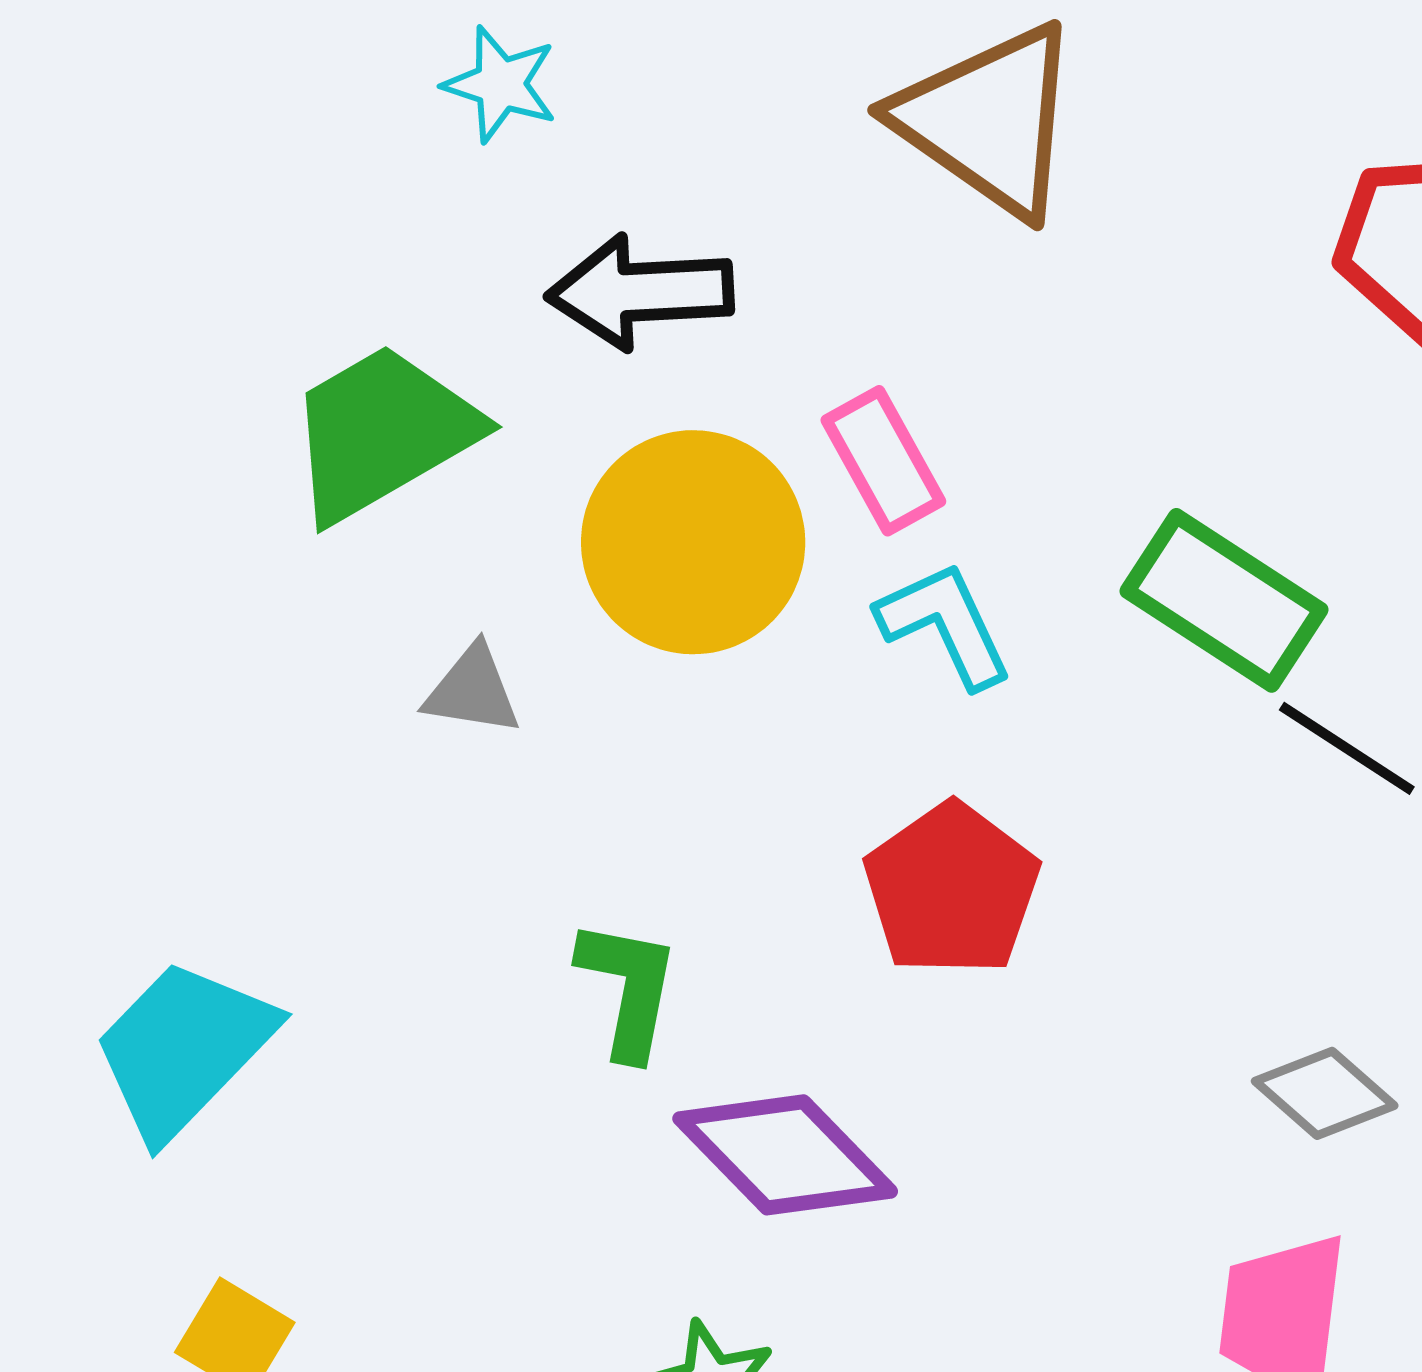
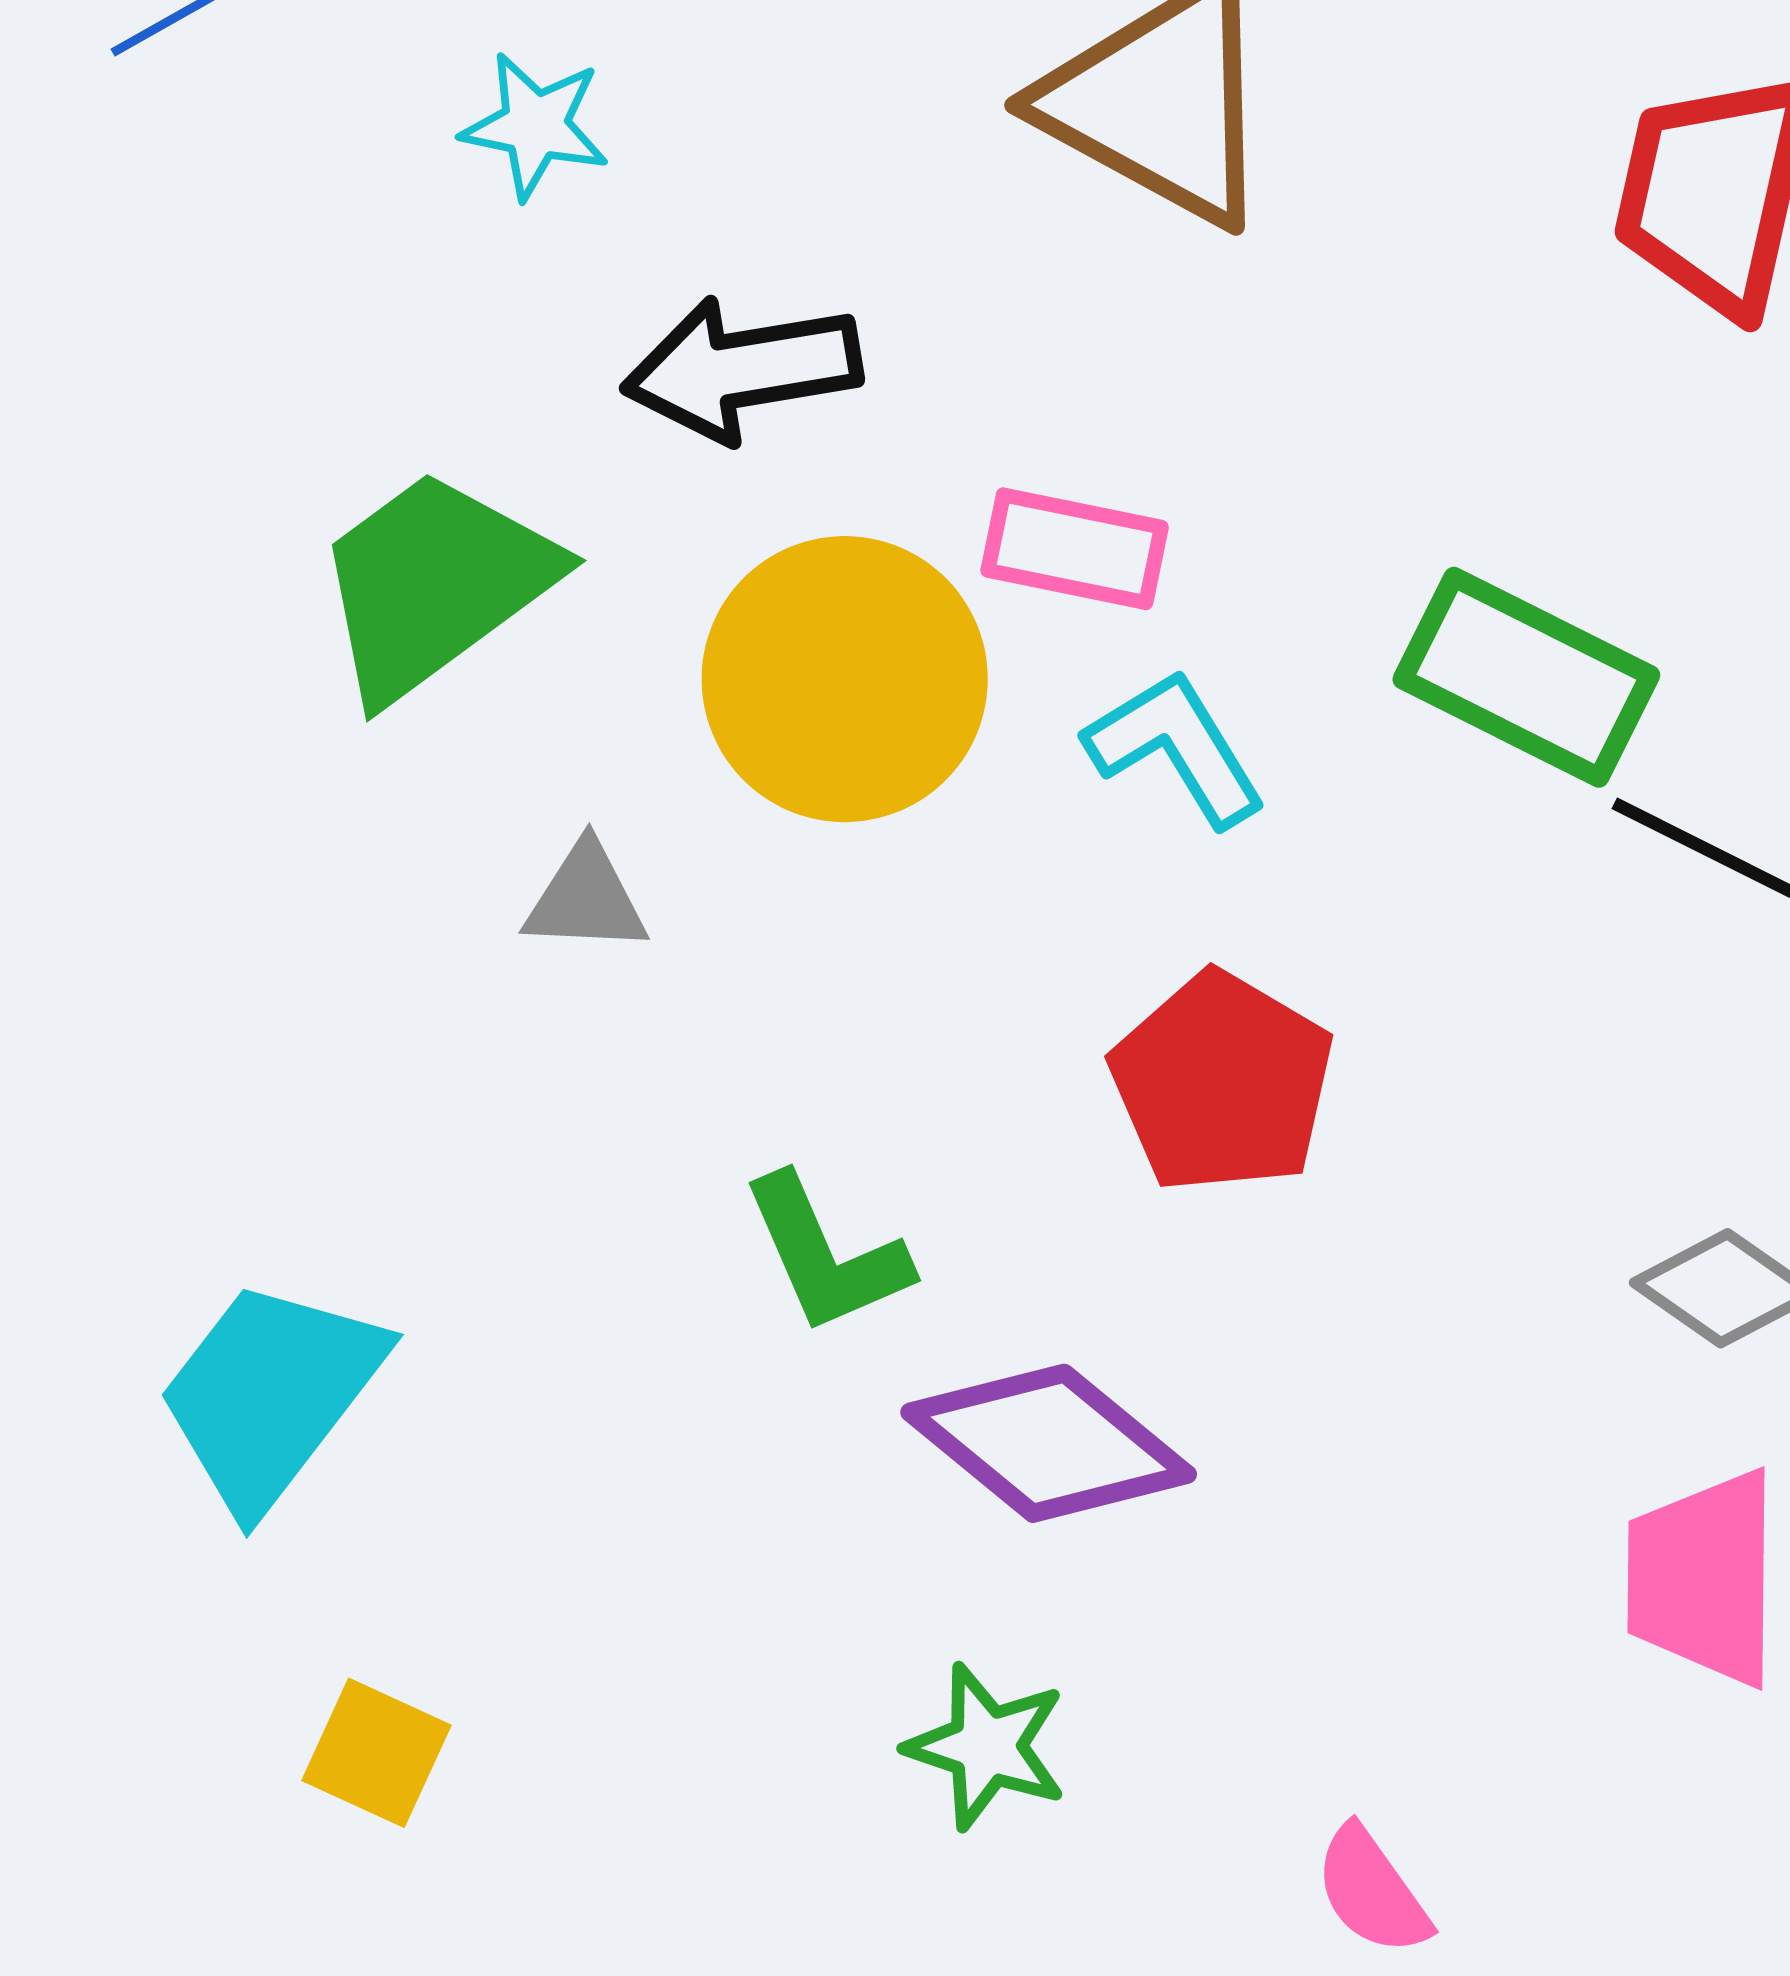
pink rectangle: (883, 461) -> (1075, 549), turned -43
green L-shape: (628, 989) -> (826, 1255), turned 152

